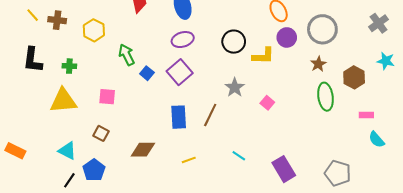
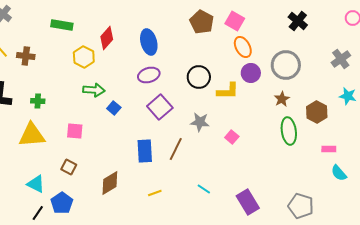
yellow hexagon: (94, 30) -> (84, 57), moved
green arrow: (127, 55) -> (94, 90), turned 120
purple square: (180, 72) -> (160, 107), moved
gray star: (235, 87) -> (200, 122), turned -30
brown diamond: (143, 150) -> (110, 183), turned -30

